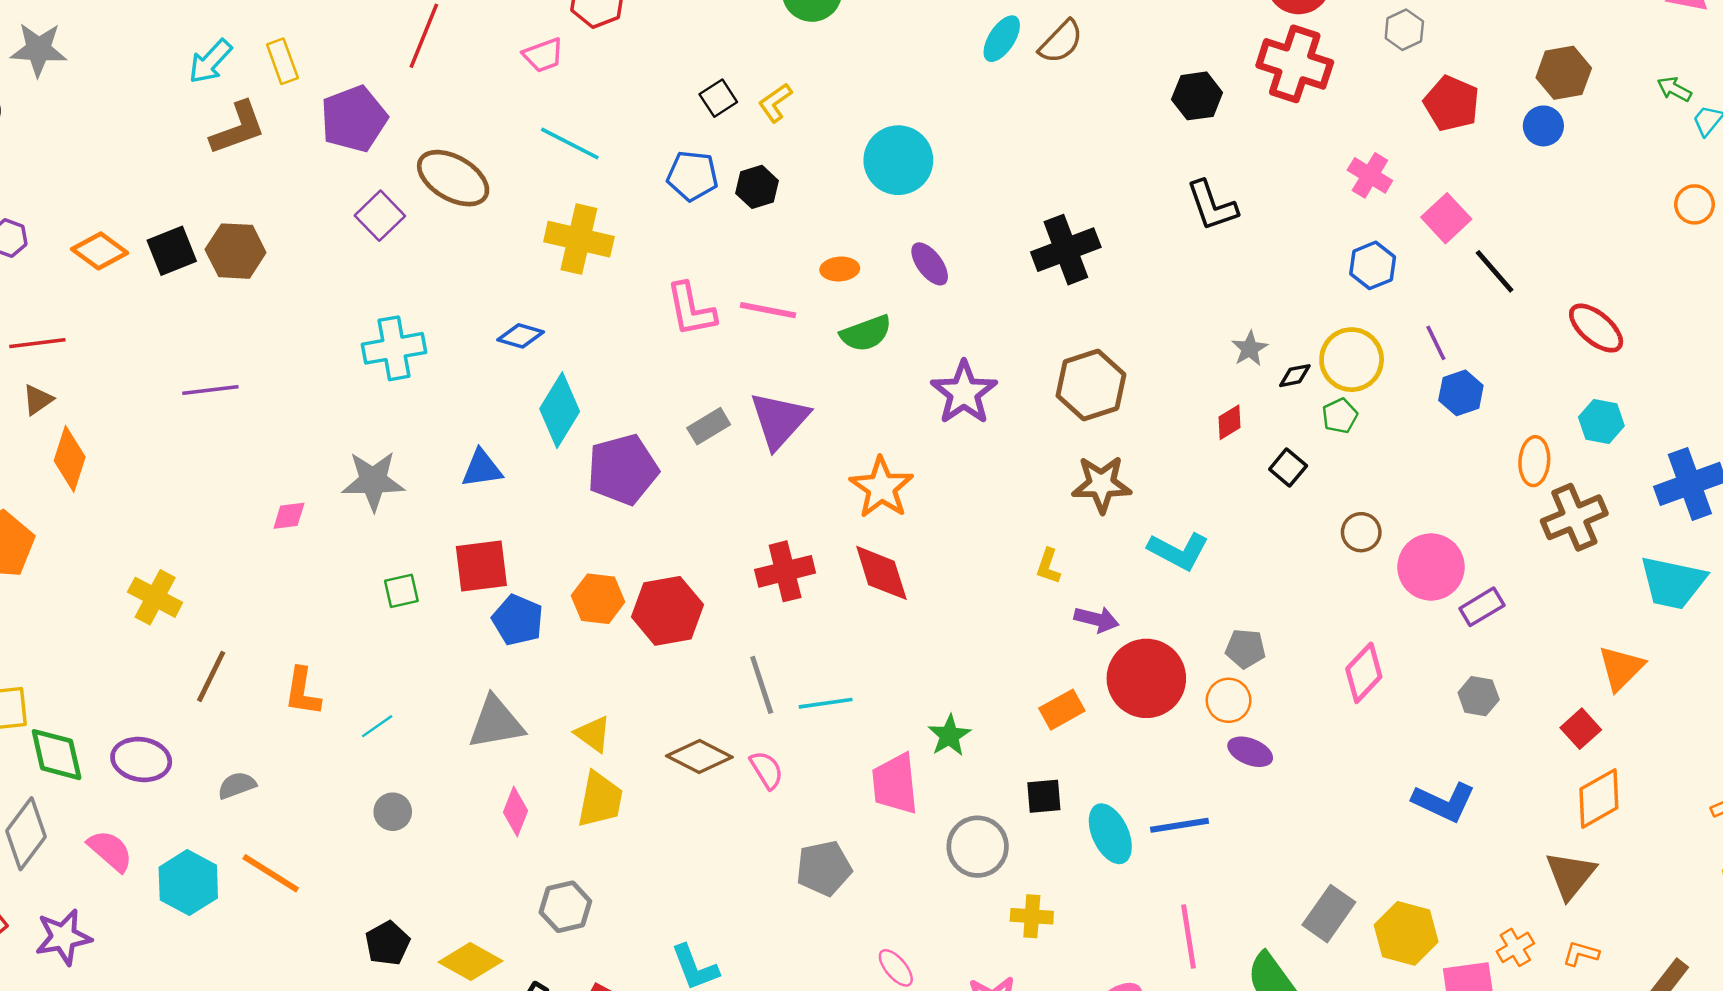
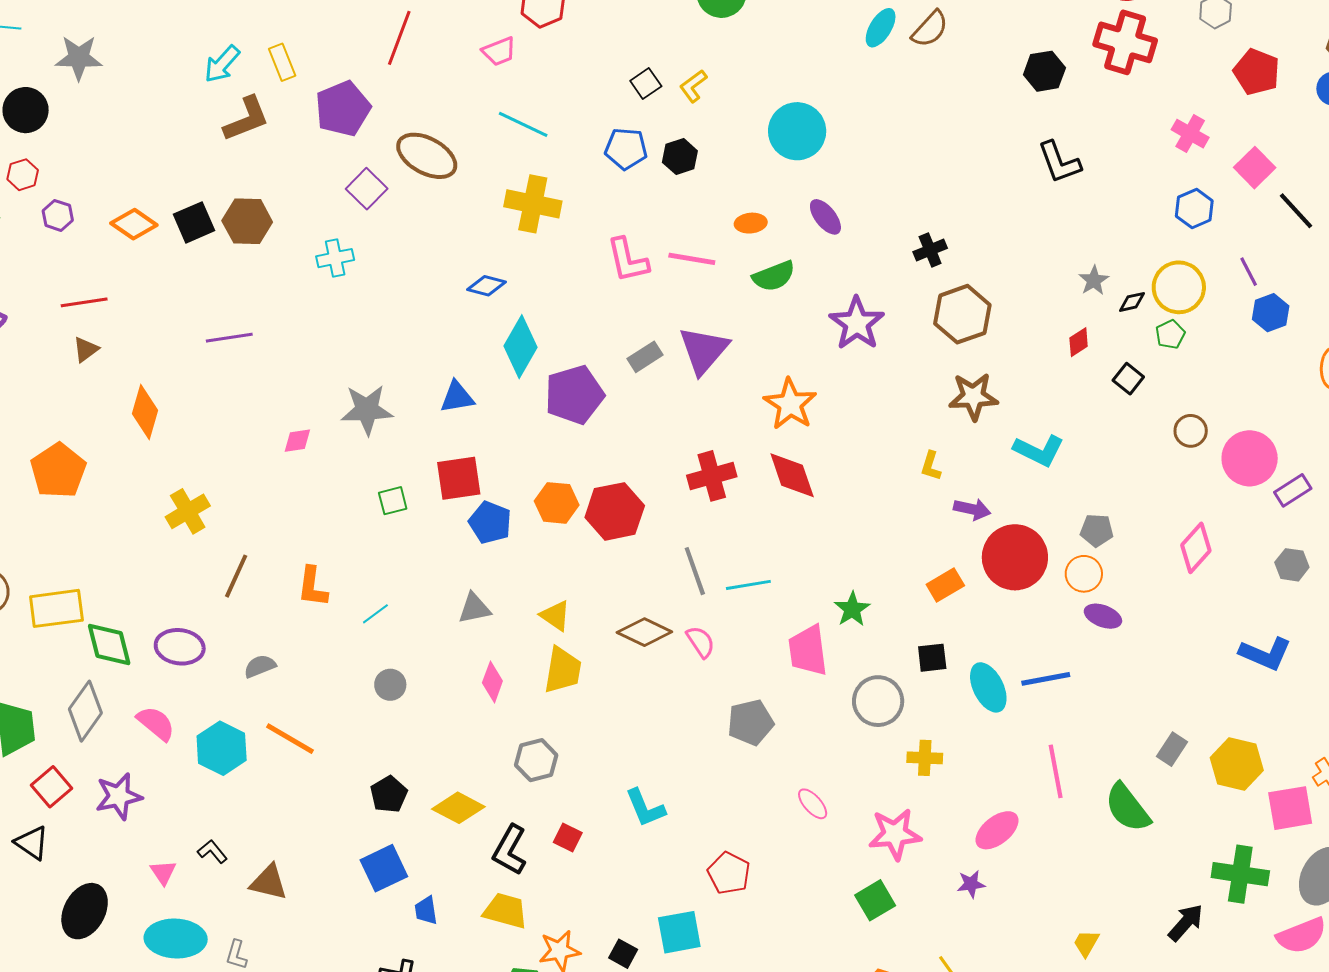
black cross: (1066, 250) -> (930, 250), moved, size x0.6
cyan cross: (394, 348) -> (335, 258), moved, size x0.7
orange diamond: (70, 459) -> (145, 412), moved
yellow cross: (155, 597) -> (188, 511), turned 33
gray triangle: (496, 723) -> (474, 608), size x0.7
gray rectangle: (1329, 914) -> (1172, 749), size x0.7

